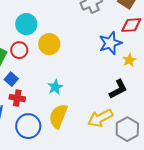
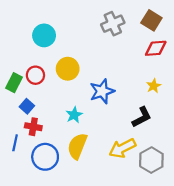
cyan circle: (26, 24) -> (44, 35), moved
blue star: (110, 43) -> (102, 91), moved

